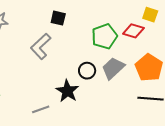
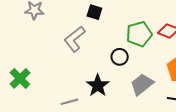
gray trapezoid: (113, 68) -> (142, 84), moved
black circle: (87, 71) -> (120, 57), moved

